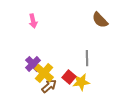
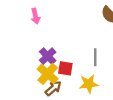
purple cross: (33, 64) -> (48, 56), moved
red square: (69, 77) -> (65, 68), moved, turned -32

